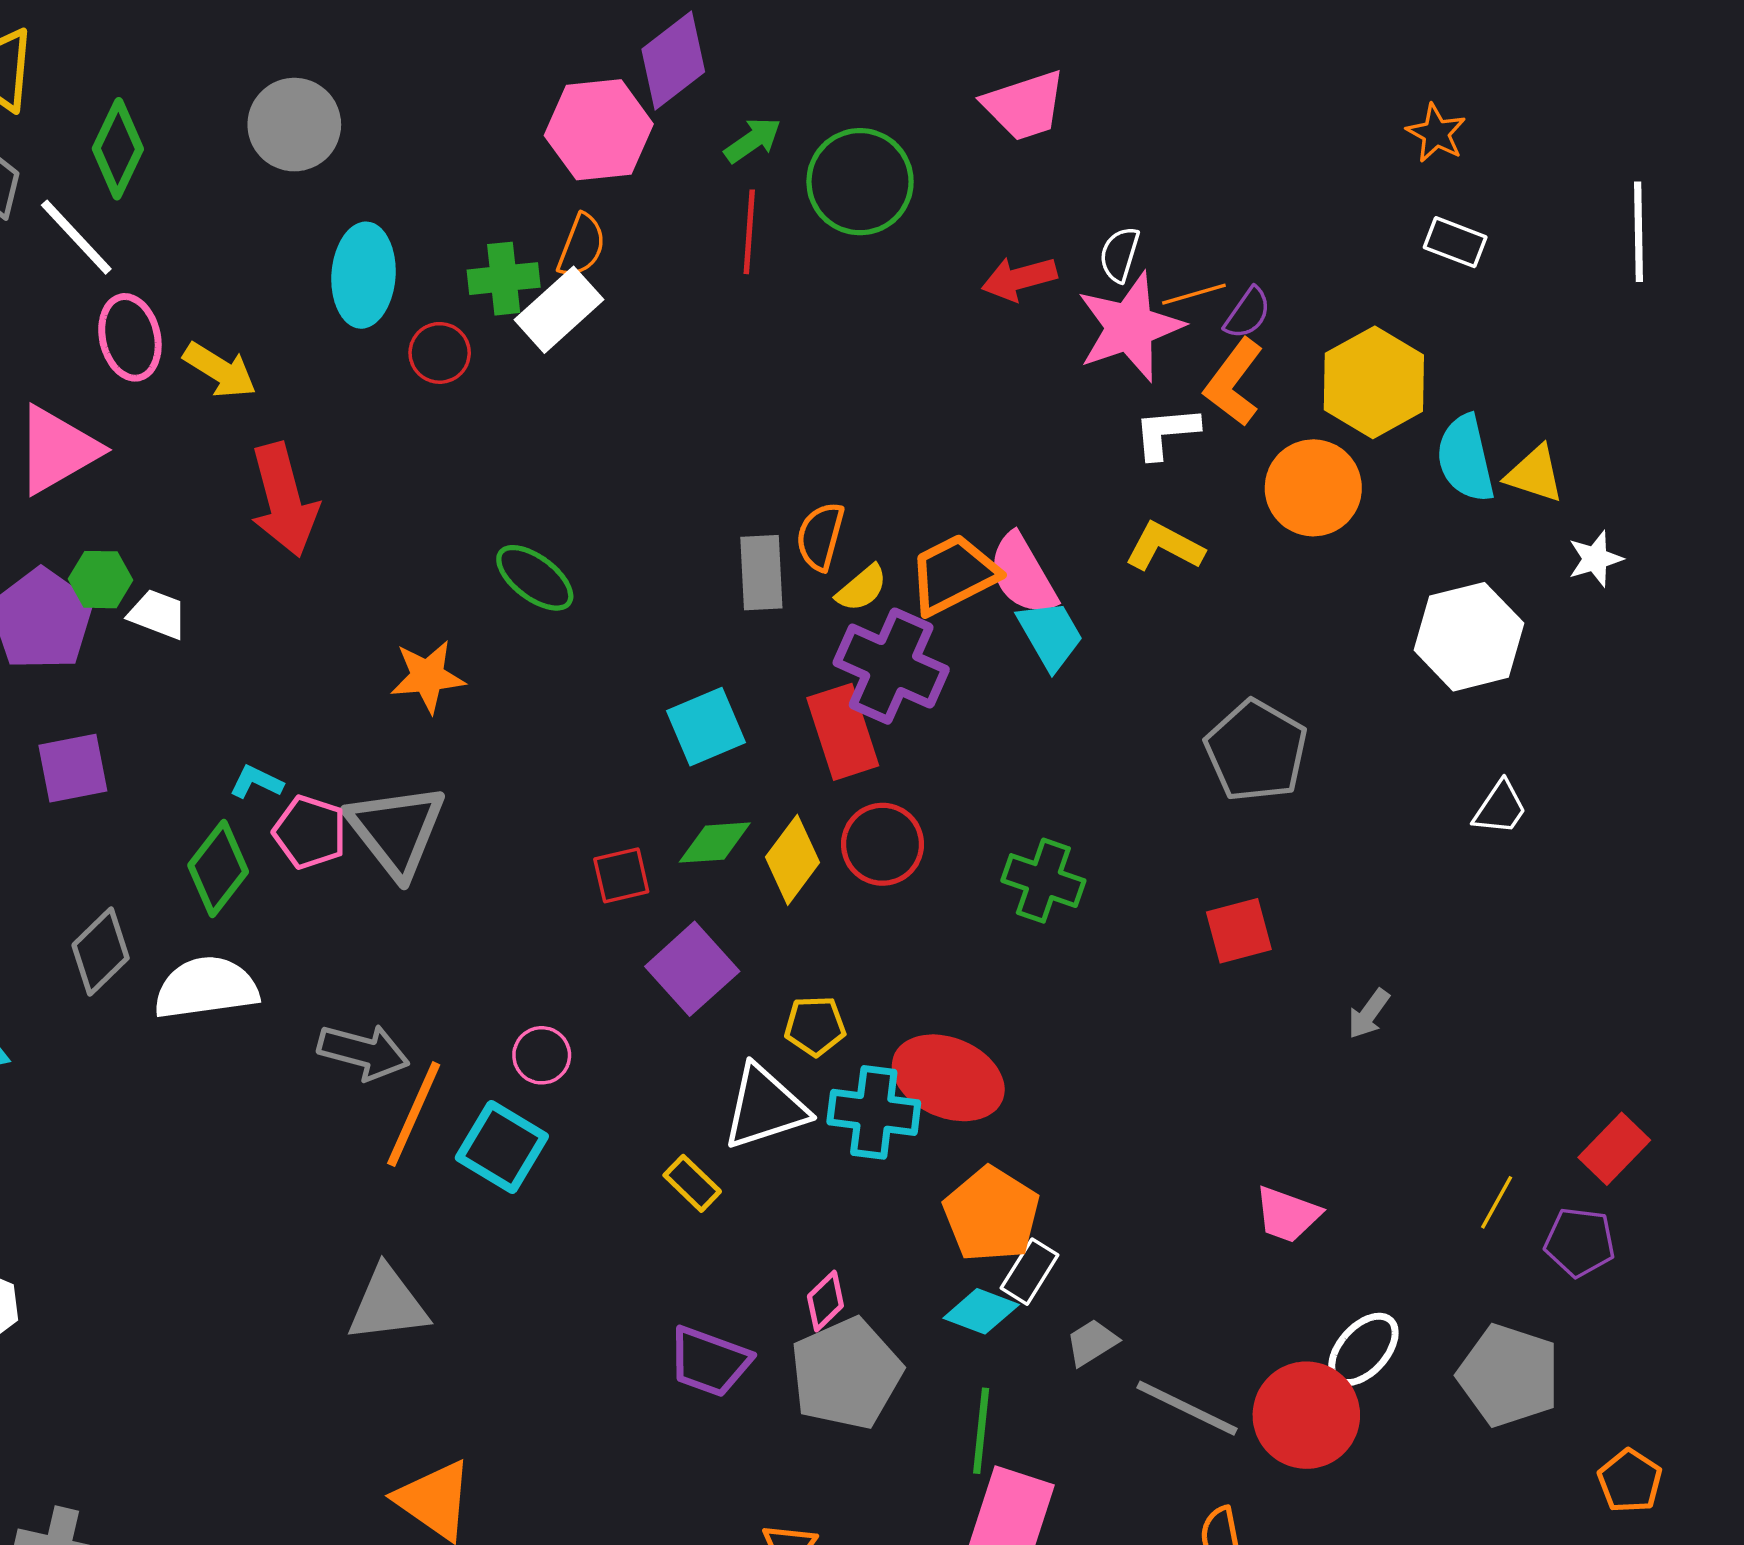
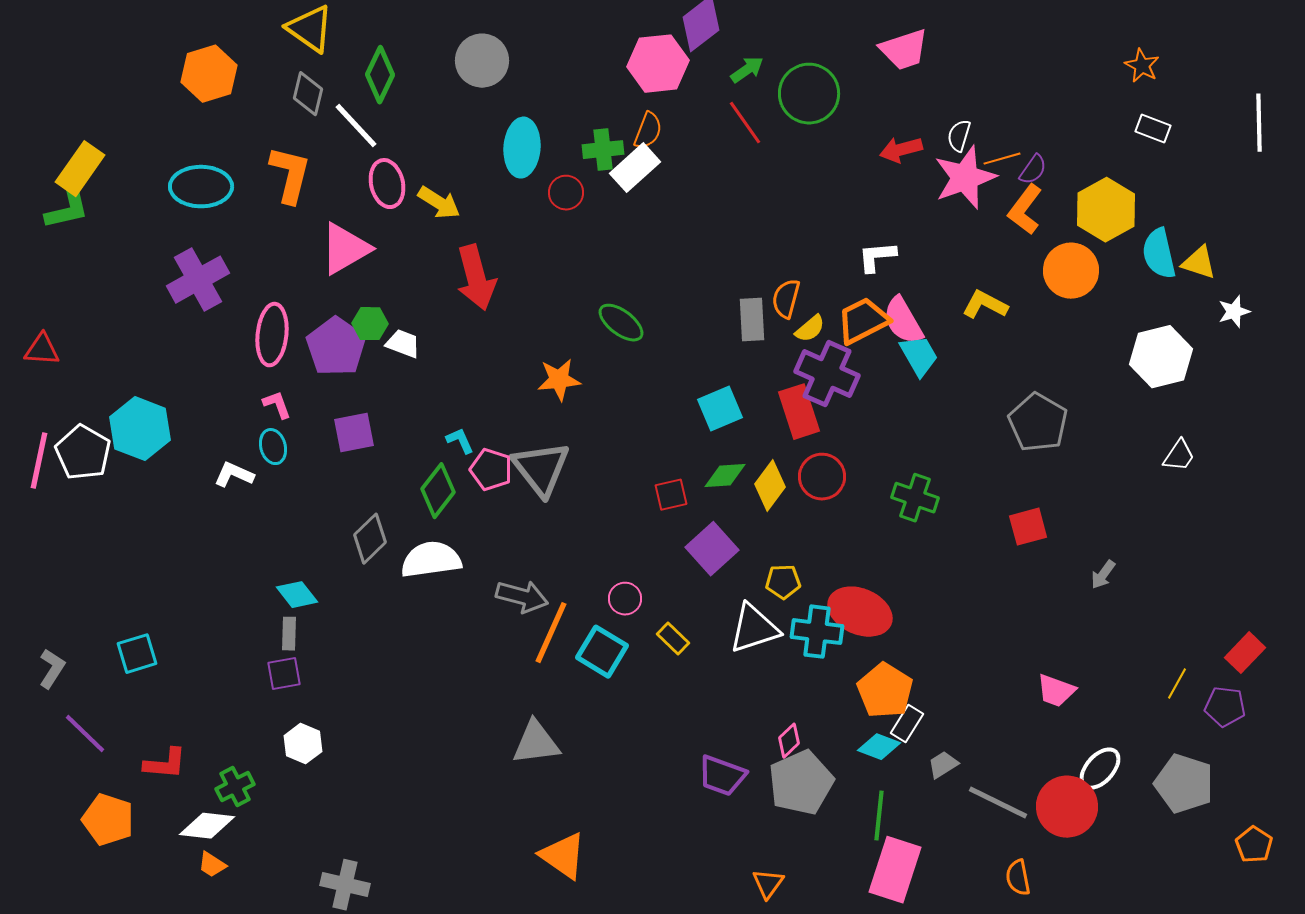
red line: (749, 232) -> (745, 123), turned -39
white L-shape: (1166, 433) -> (877, 257), moved
cyan L-shape: (256, 782) -> (460, 441), turned 40
yellow rectangle: (692, 1183) -> (673, 639), moved

